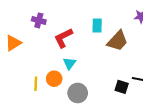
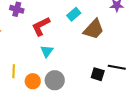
cyan rectangle: (97, 26) -> (74, 14), turned 48
orange circle: (54, 79) -> (33, 81), moved

